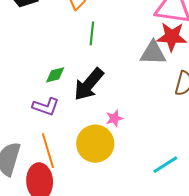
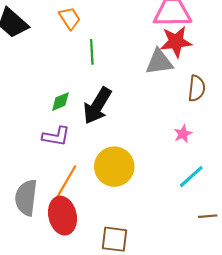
pink star: (114, 118) -> (183, 134), moved
orange line: (48, 151) -> (66, 182), turned 56

